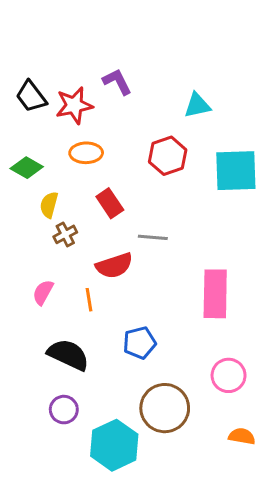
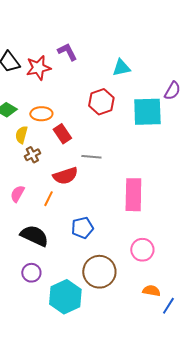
orange ellipse: (86, 153) -> (41, 114), moved
orange line: (89, 300) -> (48, 199), turned 35

